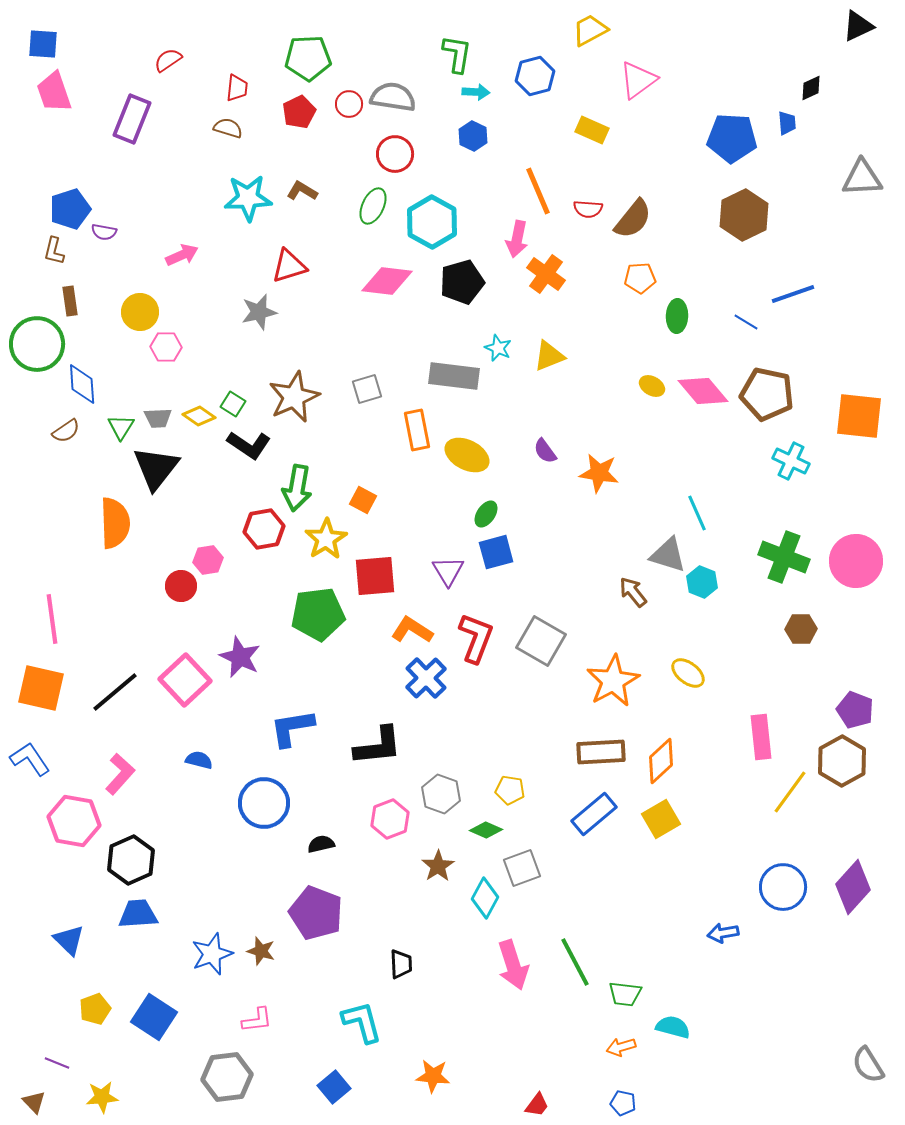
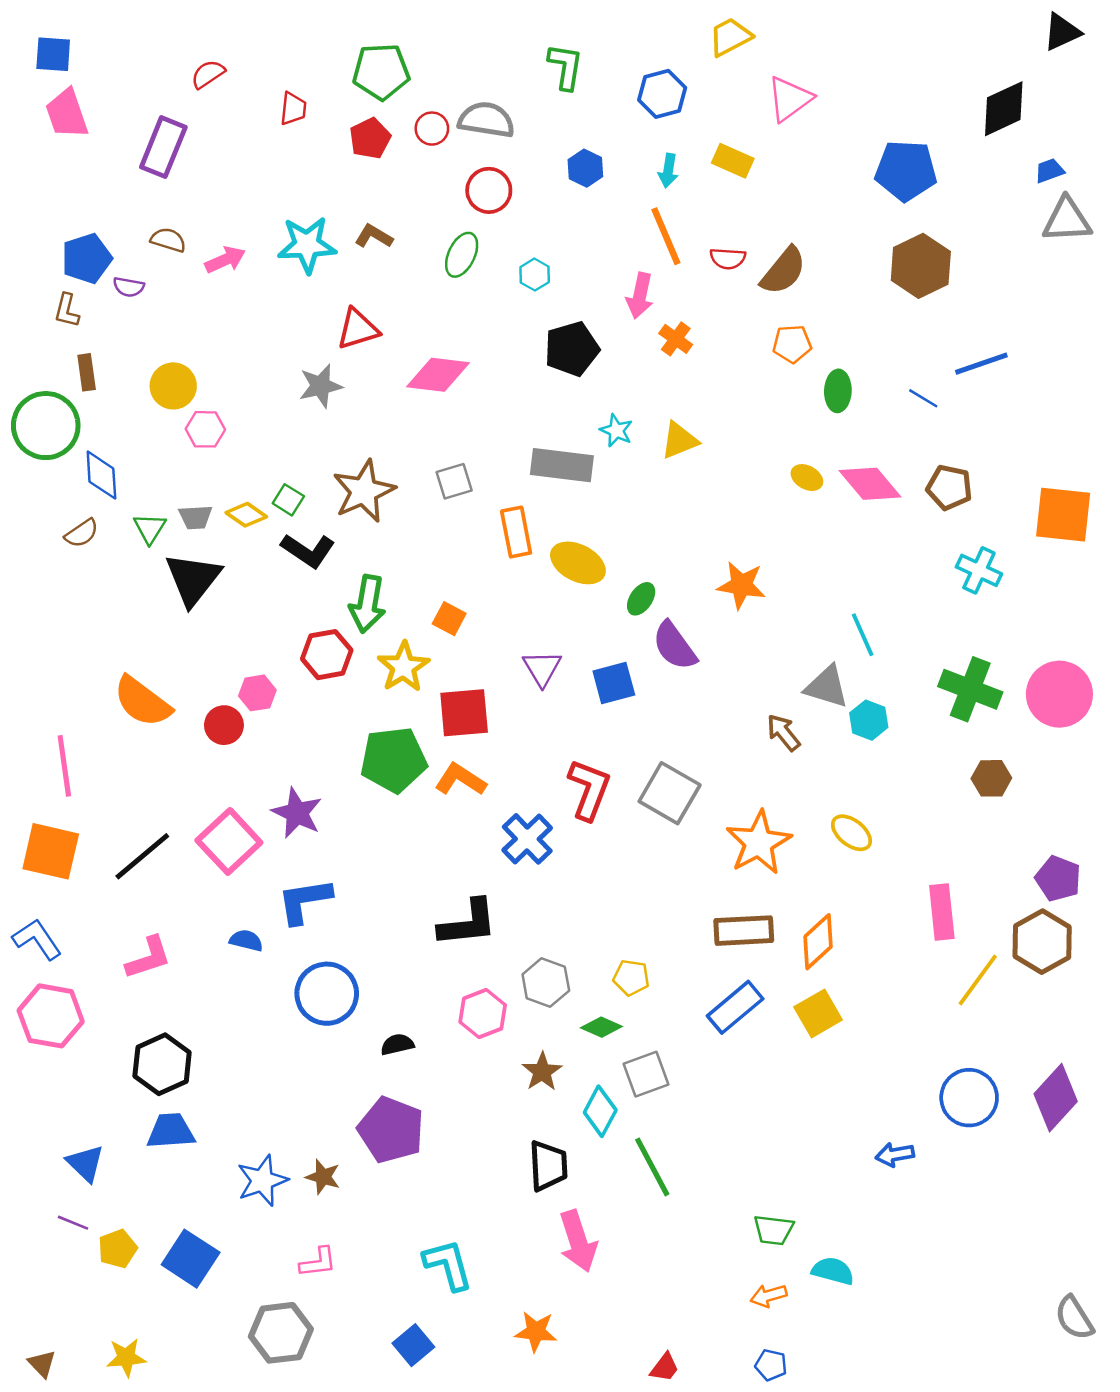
black diamond: (811, 88) -> (1004, 109), size x1.8
cyan arrow: (476, 92) -> (668, 171), moved, turned 96
blue trapezoid: (787, 123) -> (1050, 171), moved, turned -105
brown semicircle: (228, 128) -> (168, 240), moved
cyan hexagon: (432, 222) -> (535, 275), size x0.5
pink arrow: (182, 255) -> (225, 260), moved
orange cross: (546, 274) -> (676, 339), size x0.7
pink diamond: (387, 281) -> (438, 375), moved
brown pentagon: (767, 394) -> (949, 487), size x0.7
purple semicircle: (545, 451) -> (674, 646), moved, size x1.6
green ellipse: (486, 514) -> (641, 599), moved
orange semicircle: (115, 523) -> (142, 702), moved, turned 129
purple triangle: (448, 571) -> (542, 668), moved
orange L-shape: (412, 630) -> (460, 780), moved
blue L-shape: (292, 728) -> (304, 901), moved
pink L-shape: (120, 774) -> (148, 958), turned 30
pink hexagon: (74, 821) -> (51, 1016), moved
green line: (575, 962) -> (652, 1167), moved
black trapezoid: (401, 964) -> (548, 1166), moved, size x1.4
pink arrow: (513, 965) -> (578, 1241), moved
purple line: (57, 1063) -> (73, 1223), moved

